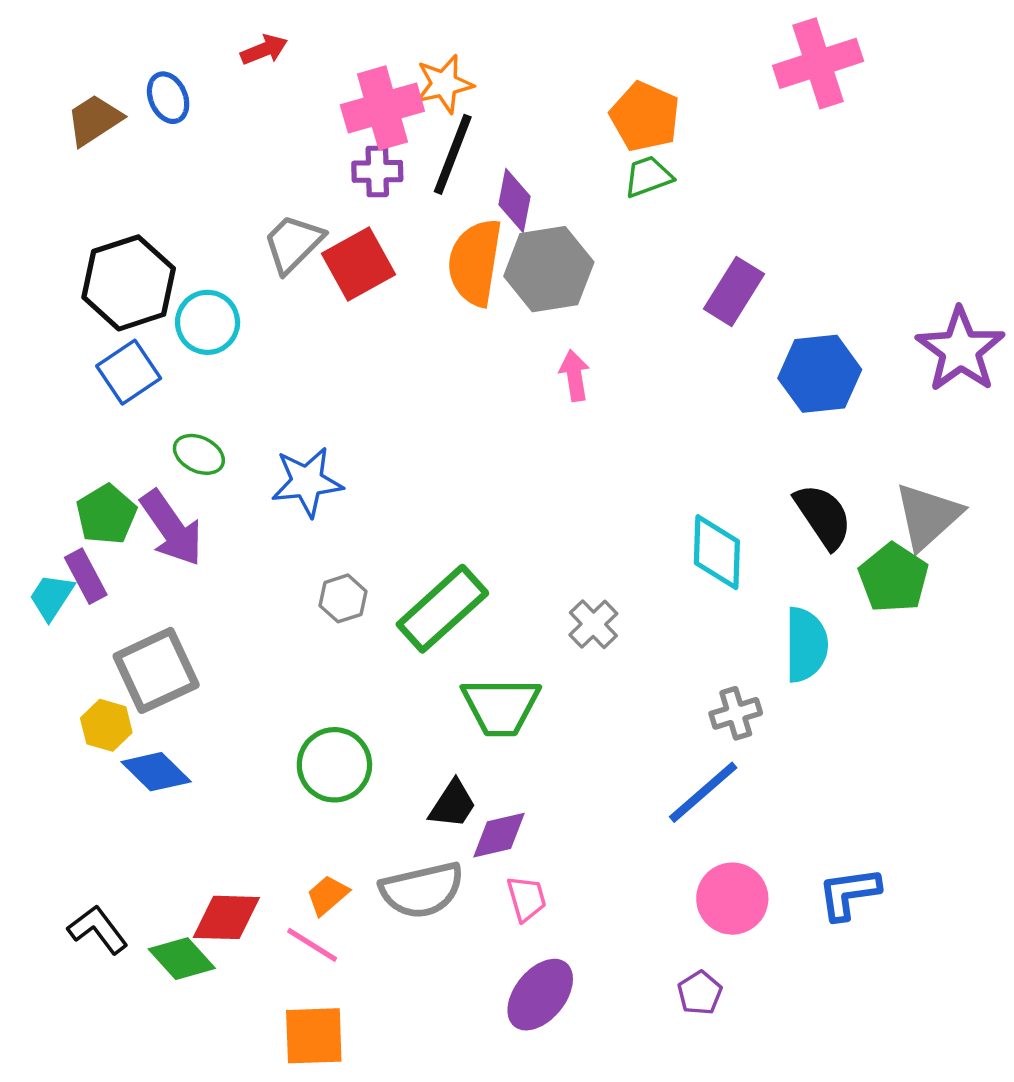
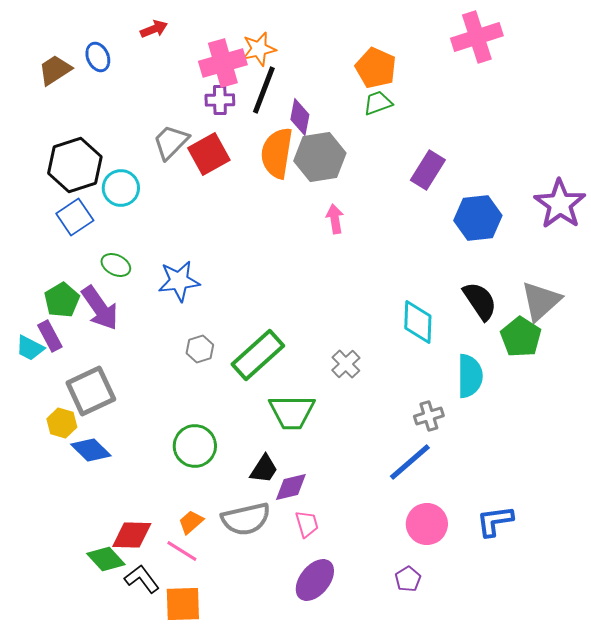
cyan trapezoid: (51, 597) -> (30, 348), turned -96
black L-shape: (98, 929) -> (142, 579), moved

